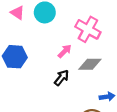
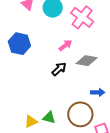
pink cross: (88, 29) -> (82, 17), moved

